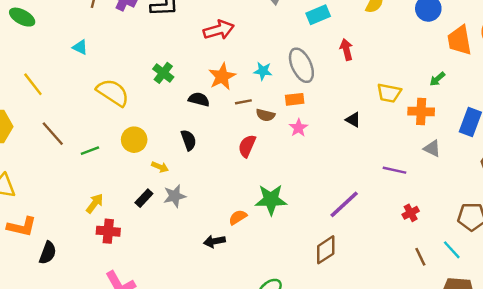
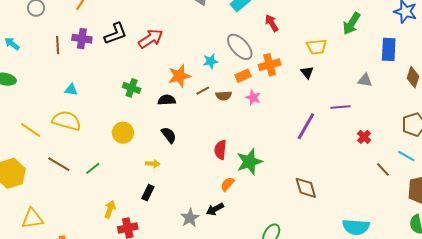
red arrow: (219, 30) -> (151, 39), moved
cyan triangle: (80, 47) -> (71, 90), moved
orange star: (222, 76) -> (179, 76), turned 30
green arrow: (437, 79) -> (352, 23), size x1.6
yellow semicircle: (113, 93) -> (67, 121), moved
orange cross: (421, 112) -> (270, 65), moved
black triangle: (353, 120) -> (307, 72), moved, turned 40
yellow circle: (134, 140) -> (123, 133), moved
red semicircle: (247, 146) -> (220, 150), moved
gray star: (175, 196) -> (190, 218), moved
purple line: (344, 204) -> (306, 126), moved
brown diamond: (326, 250) -> (306, 188), turned -55

